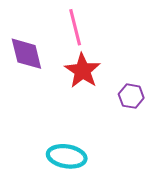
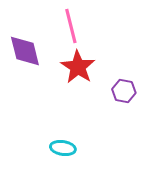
cyan ellipse: (67, 156) -> (63, 148), size x0.7

